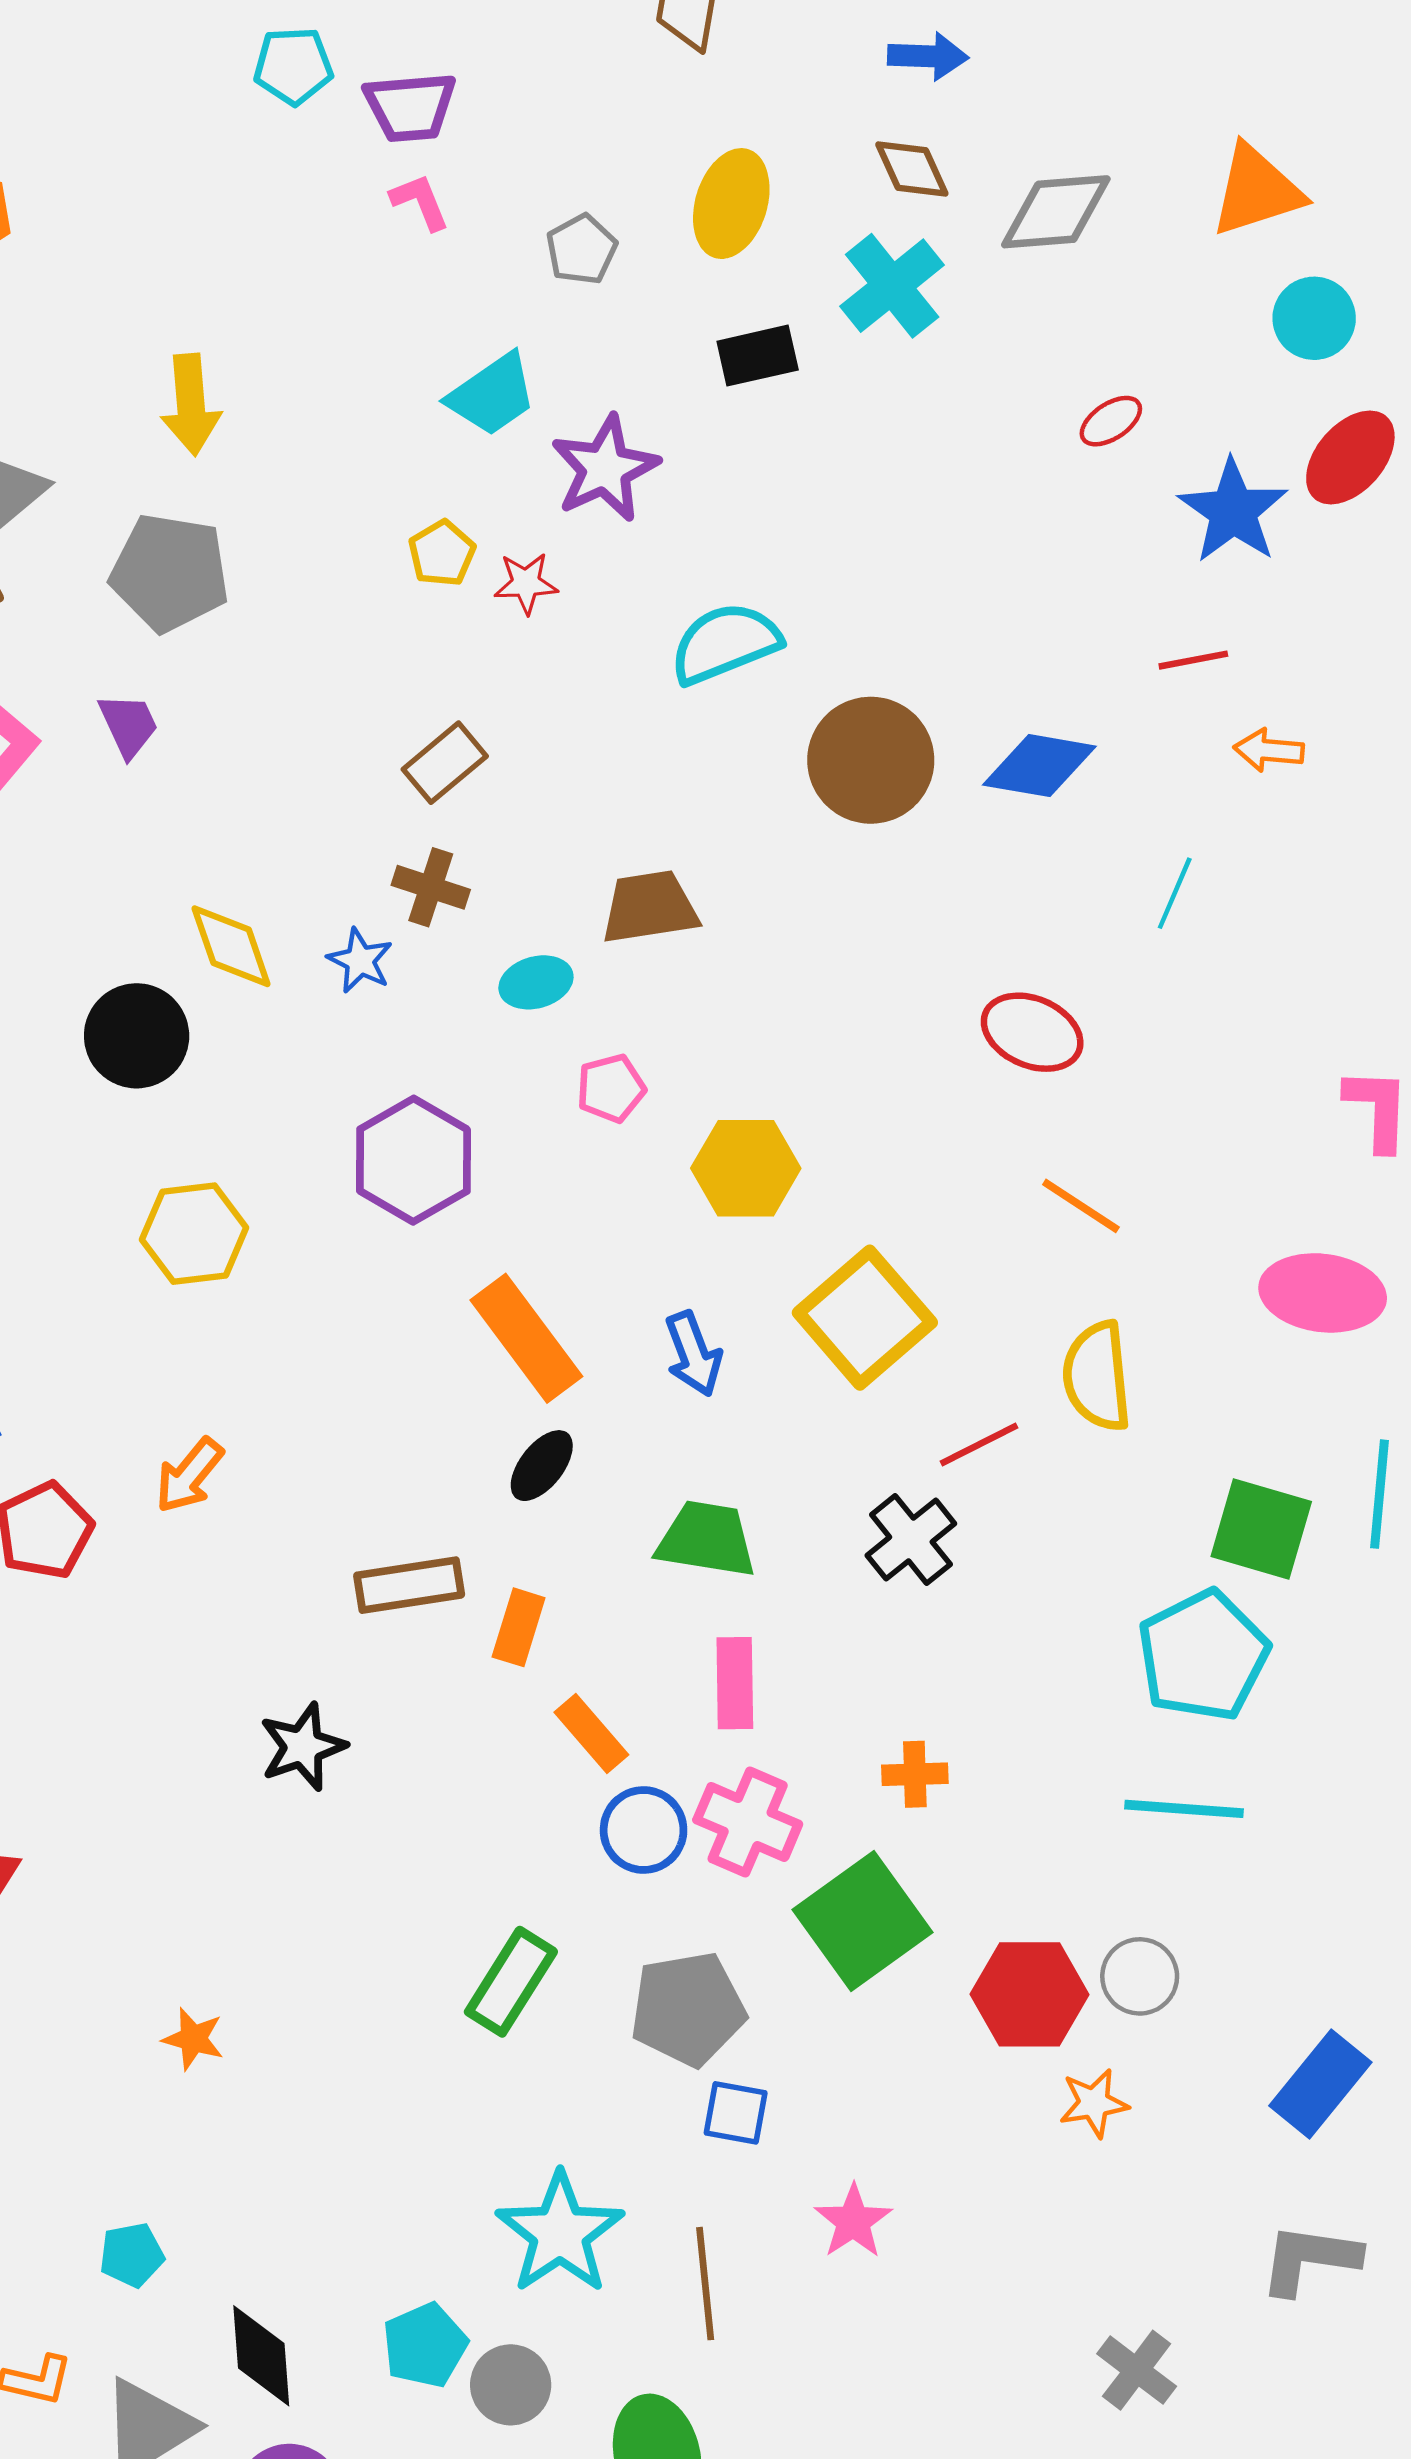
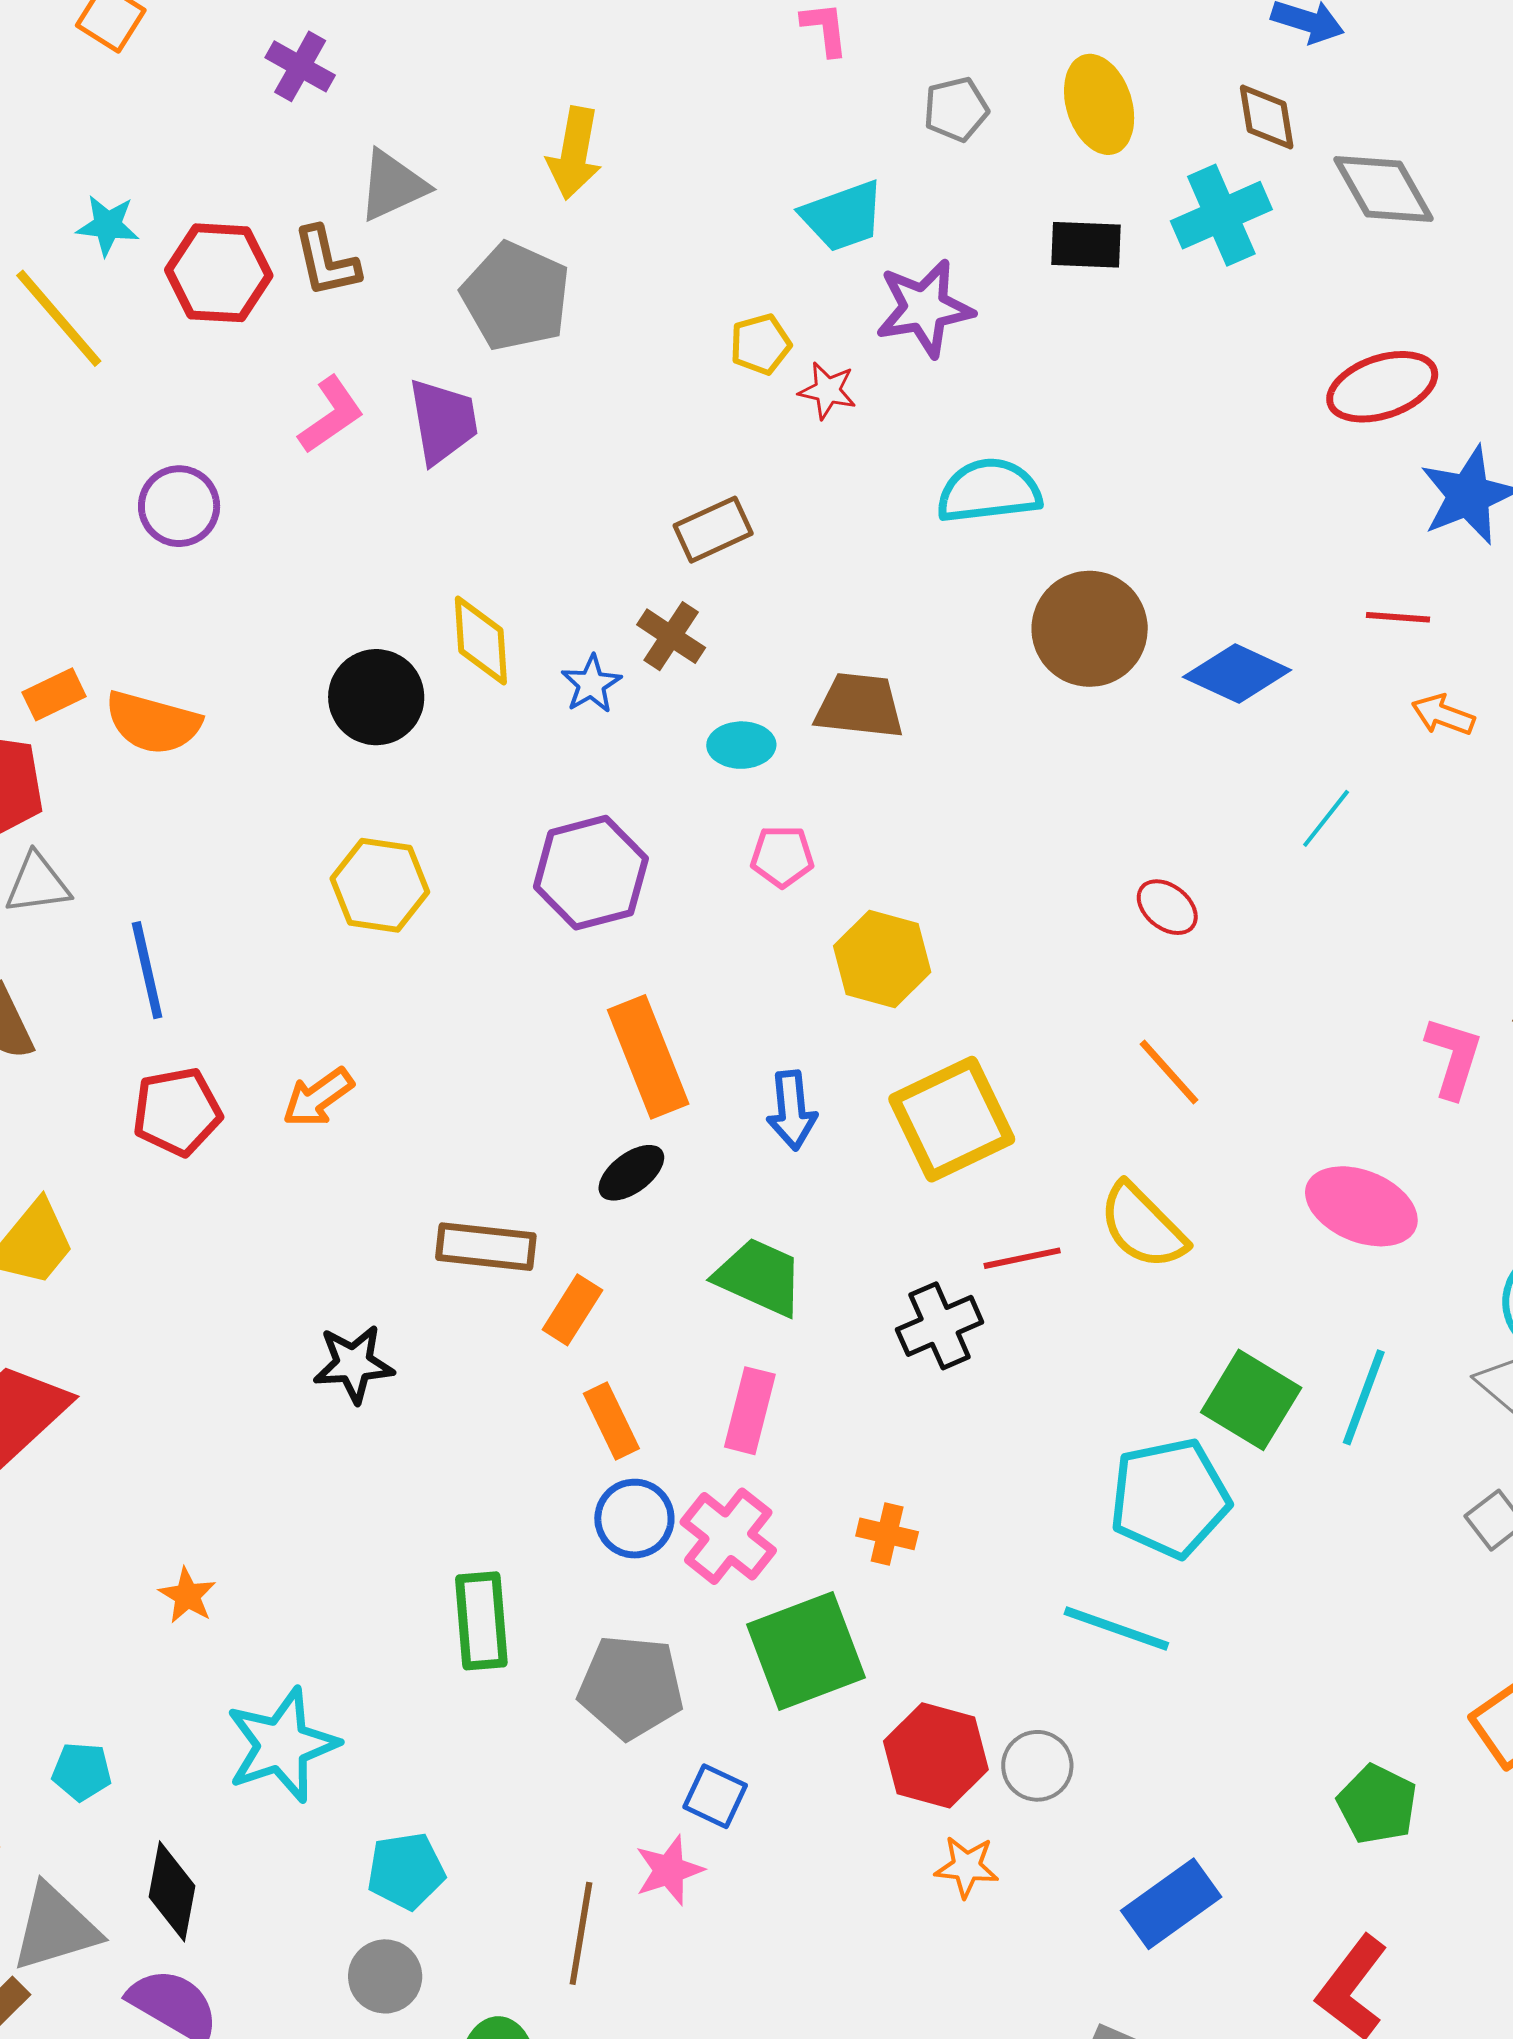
yellow ellipse: (731, 204) -> (1099, 104), turned -50
gray diamond: (1056, 212) -> (1383, 189), turned 50
red ellipse: (1111, 421) -> (1382, 387), size x1.8
purple trapezoid: (128, 725) -> (443, 421), size x1.4
red ellipse: (1032, 1032) -> (1167, 907), size x0.7
yellow semicircle: (1097, 1376) -> (1143, 1226), turned -54
green rectangle: (511, 1982) -> (481, 1621), turned -52
blue square: (736, 2113) -> (715, 1796), moved
pink star: (853, 2221) -> (669, 1870), moved
cyan star: (560, 2233) -> (282, 1745), moved
cyan pentagon: (425, 2345) -> (406, 1871), moved

